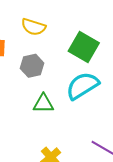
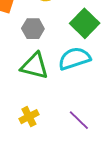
green triangle: (43, 104) -> (35, 66), size x1.4

